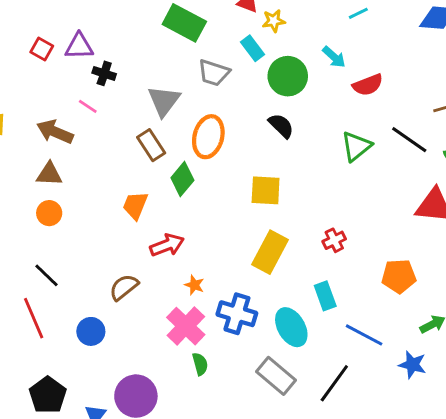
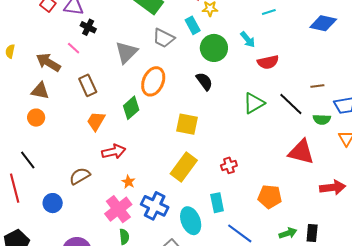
brown rectangle: (151, 145) -> (88, 85), moved

